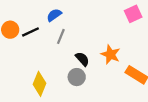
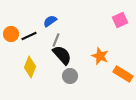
black semicircle: (82, 59) -> (62, 55), moved, size x1.5
yellow diamond: (39, 84) -> (30, 67), moved

